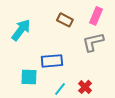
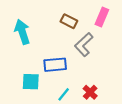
cyan arrow: (21, 30) -> (22, 32), turned -55
gray L-shape: (93, 42) -> (84, 45), moved, turned -30

